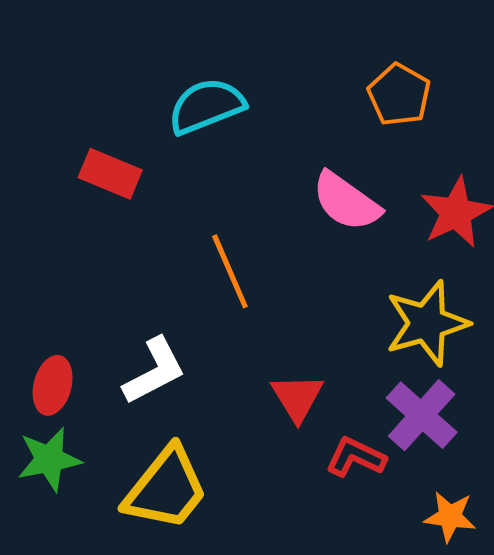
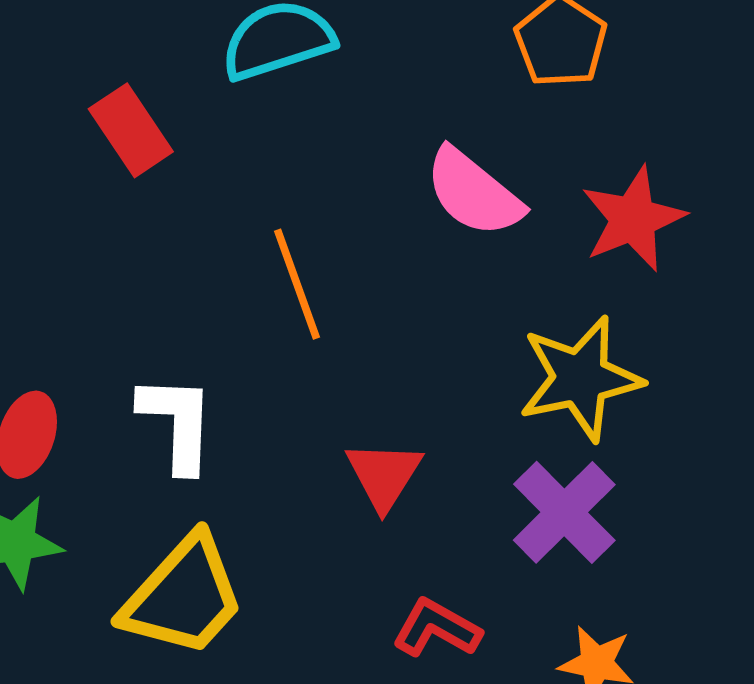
red rectangle: (110, 174) -> (131, 130), turned 30
white L-shape: (154, 371) -> (177, 423), turned -64
red L-shape: (356, 457) -> (437, 628), moved

